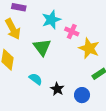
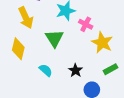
black star: (57, 89) -> (75, 70), moved

